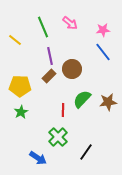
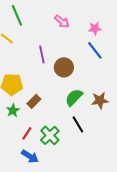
green line: (43, 27) -> (17, 15), moved
brown rectangle: (49, 76) -> (34, 101), moved
red line: (63, 110) -> (27, 133), moved, turned 32
black line: (86, 152) -> (78, 124), moved, turned -66

